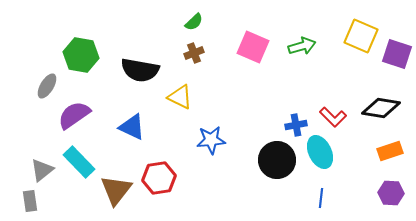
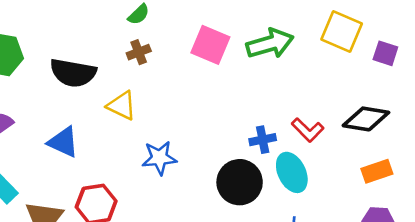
green arrow: (302, 46) -> (270, 44), size x1.4
purple square: (397, 54) -> (385, 53), size x0.7

